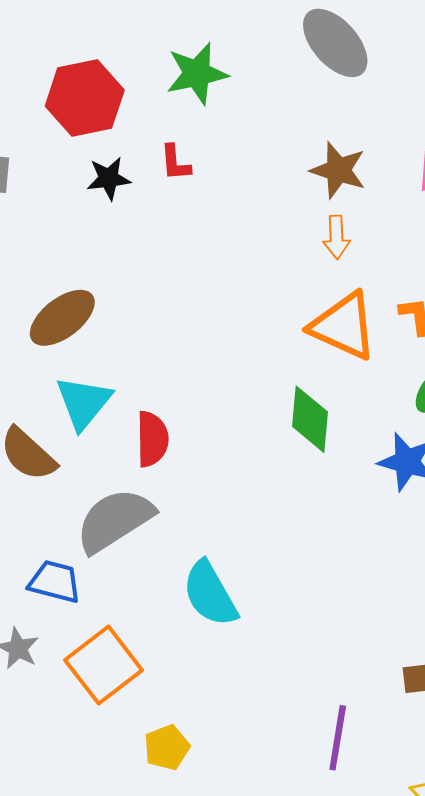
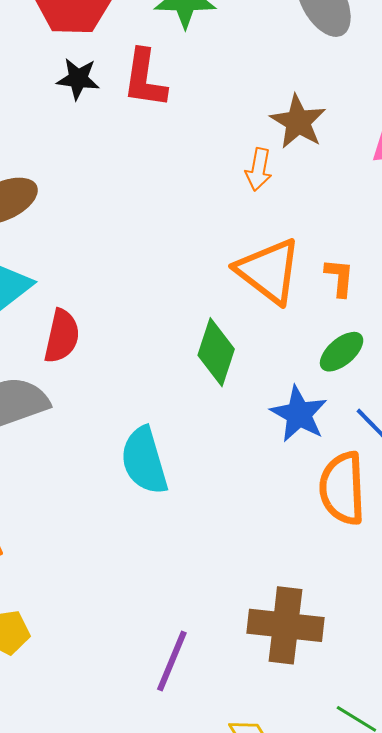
red L-shape: (175, 163) -> (145, 79), size x1.6
orange arrow: (336, 237) -> (259, 169), moved
cyan semicircle: (210, 594) -> (144, 461), moved

